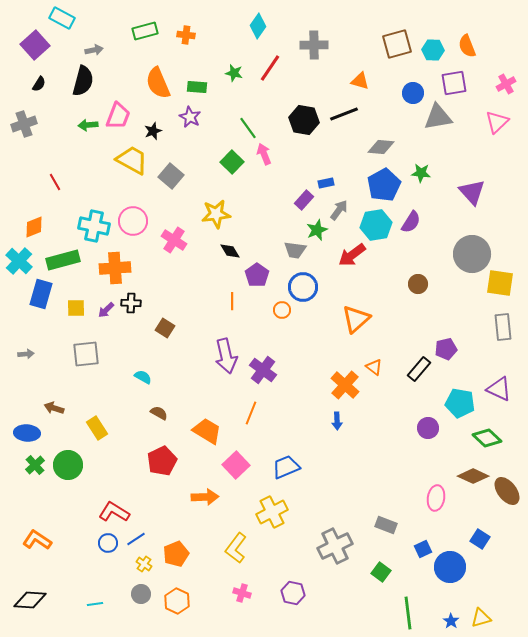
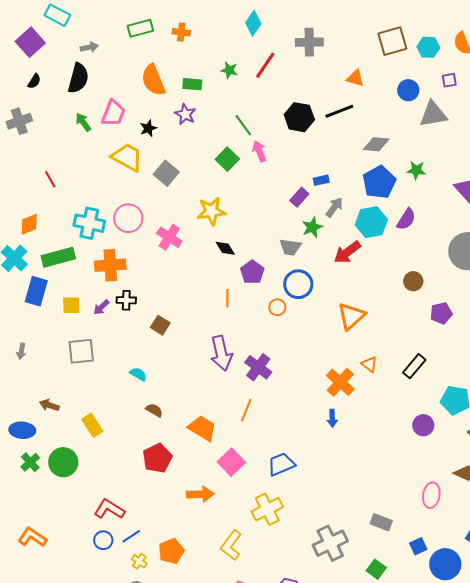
purple square: (454, 83) -> (449, 80), size x0.6
green arrow: (88, 125) -> (83, 122), turned 60
purple pentagon: (446, 349) -> (441, 313), moved
gray arrow: (26, 354) -> (21, 351), turned 105

